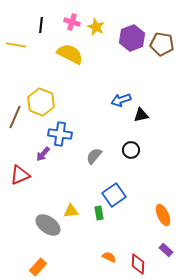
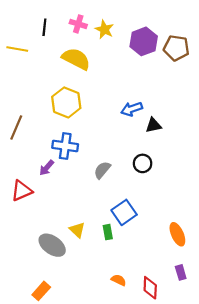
yellow hexagon: (41, 102) -> (66, 102), moved
yellow triangle: (71, 211) -> (77, 230), turned 49
purple rectangle: (166, 250) -> (181, 272), turned 32

